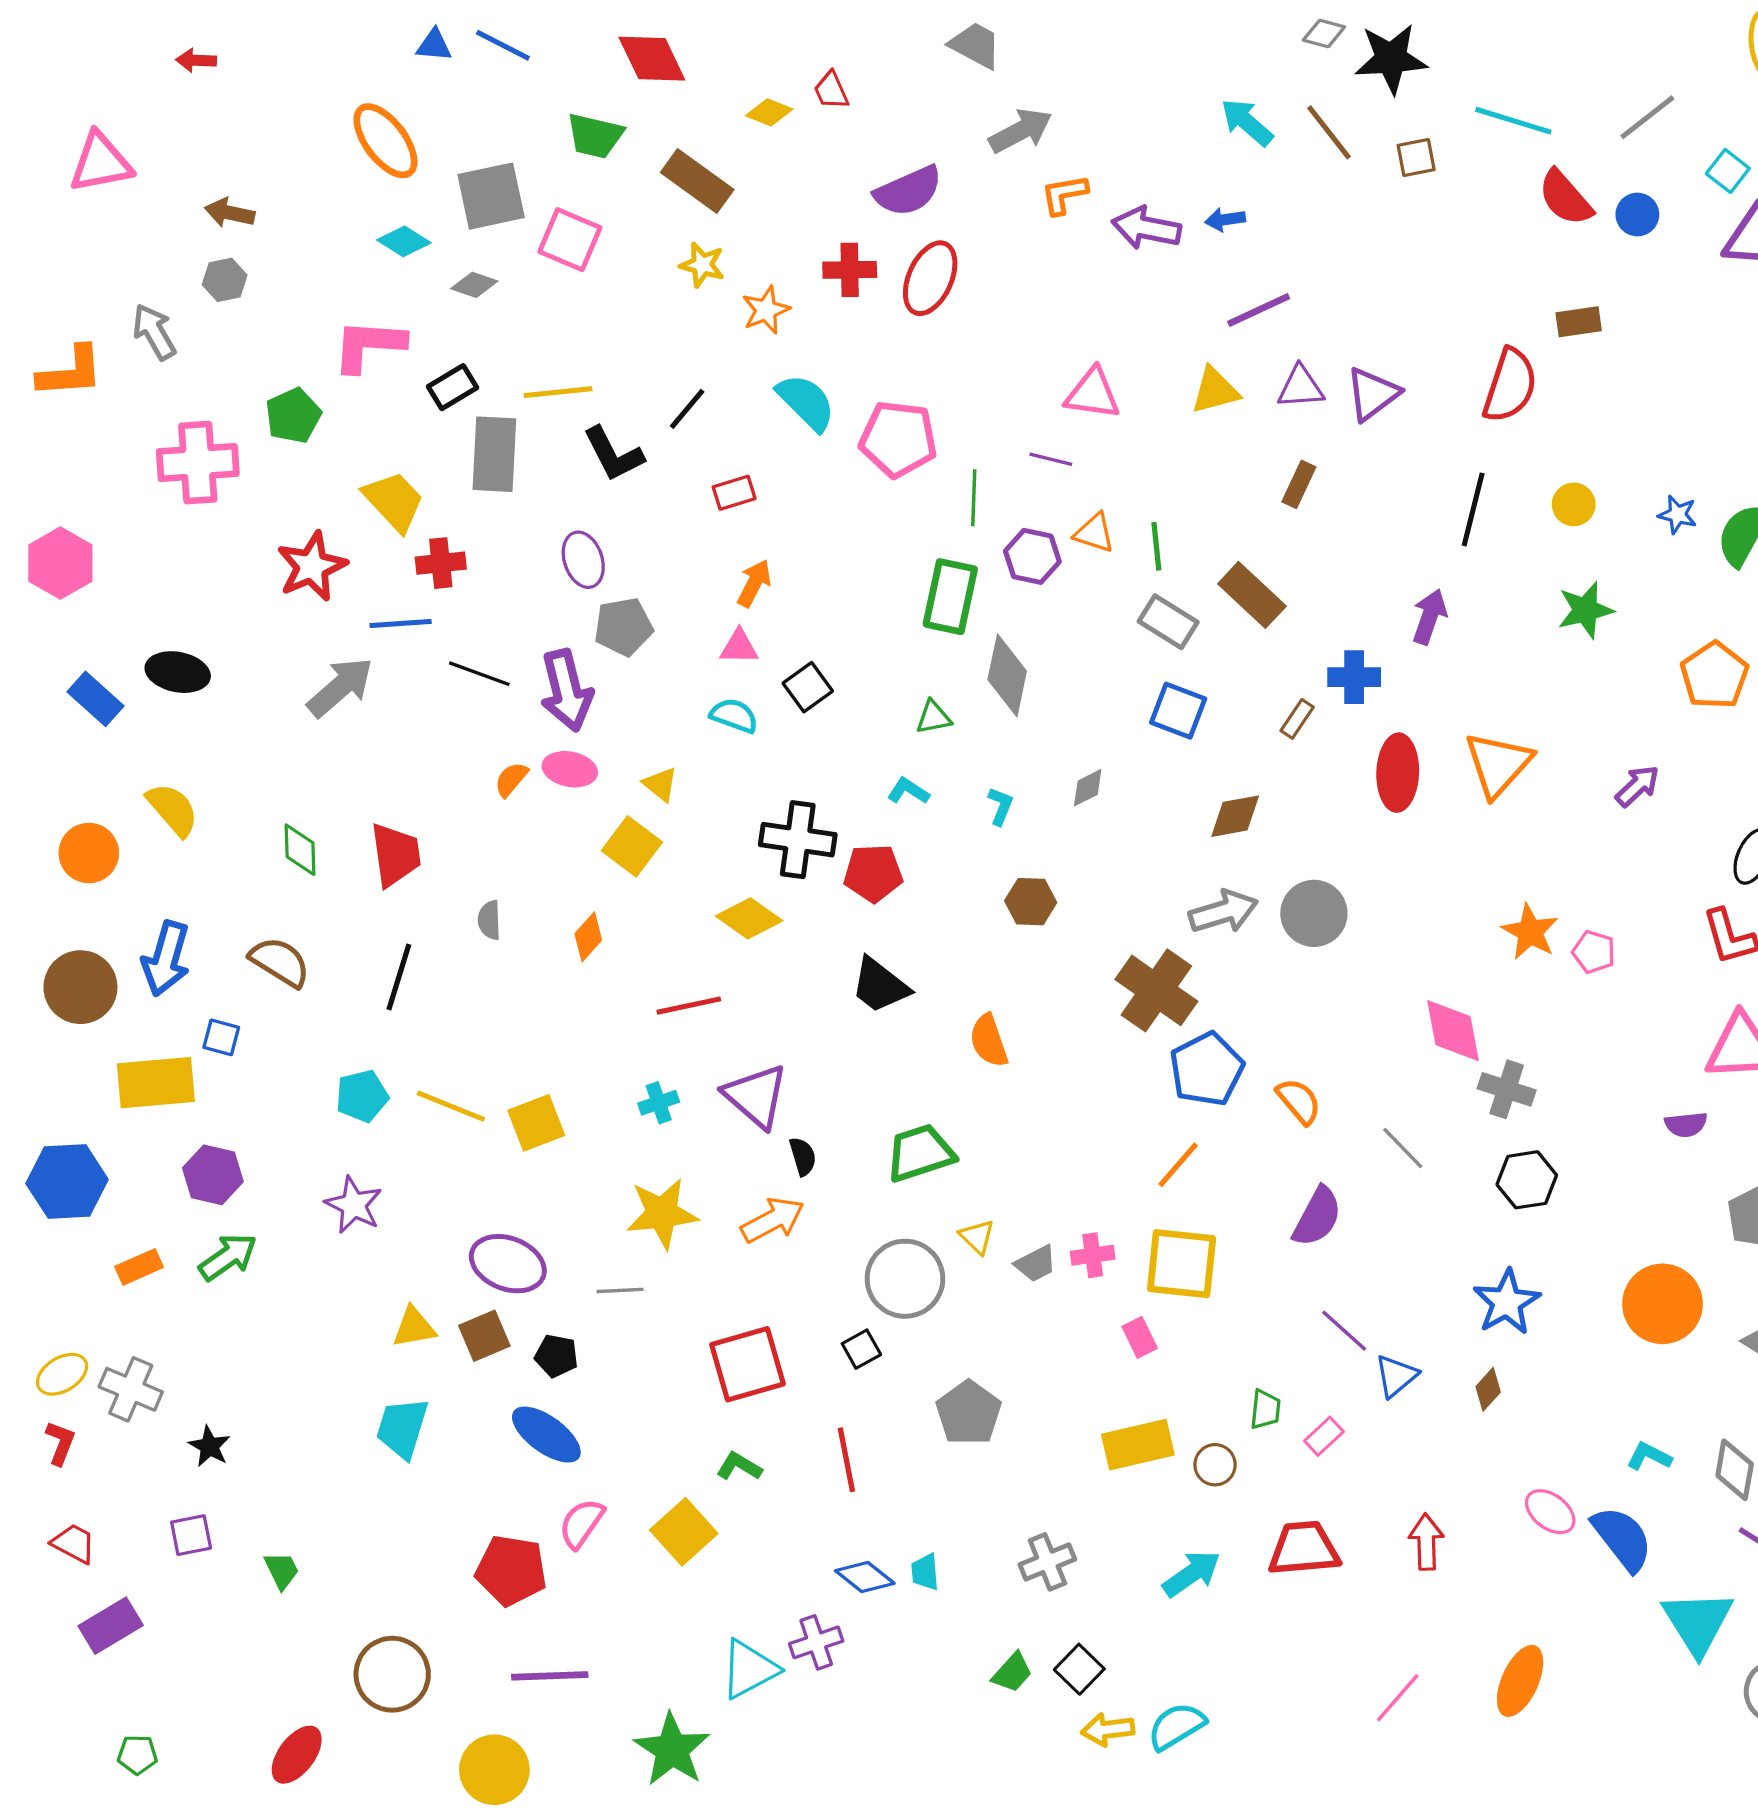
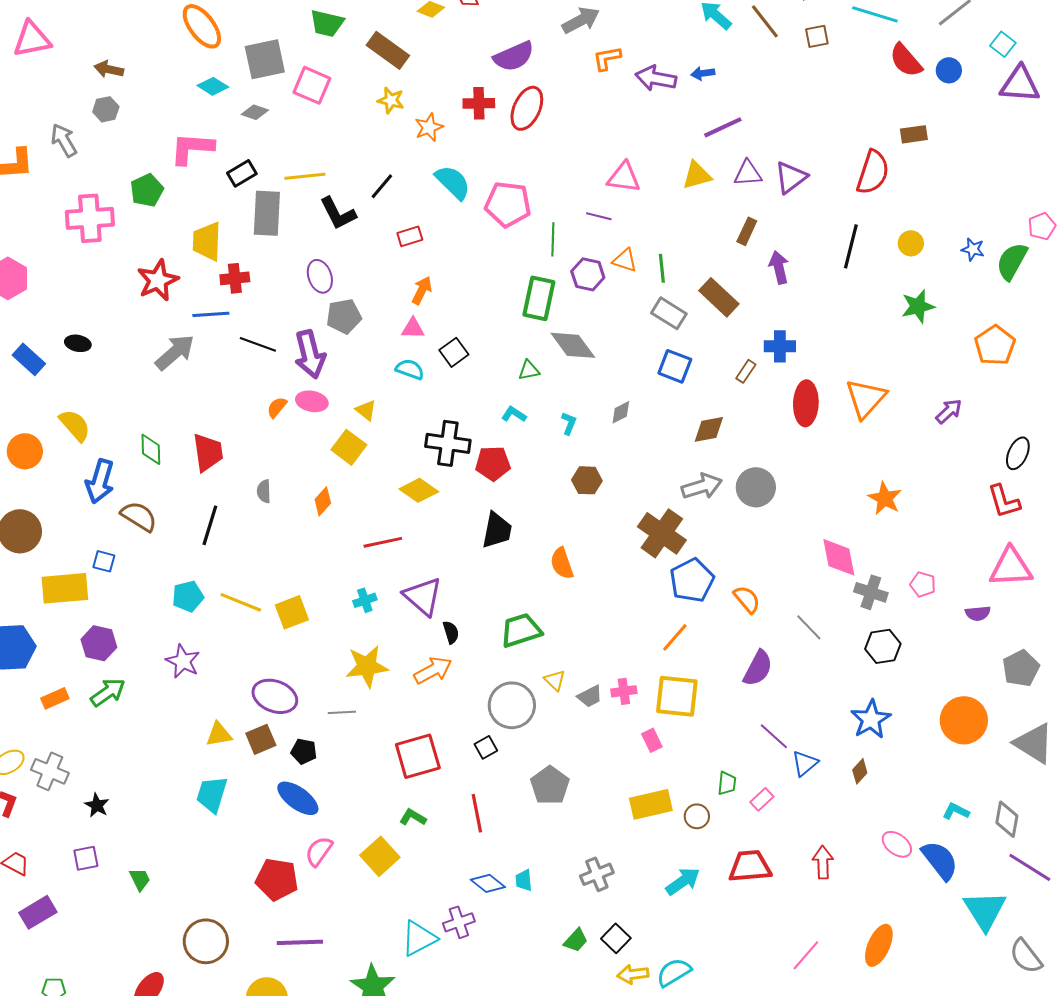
yellow trapezoid: (394, 501) -> (207, 241), turned -135
purple arrow: (1430, 617) -> (779, 267), moved, turned -32
black ellipse: (178, 672) -> (78, 343), size x0.7
gray diamond: (1007, 675) -> (573, 345), turned -48
pink pentagon: (1594, 952) -> (923, 584), moved
blue arrow: (166, 959) -> (100, 481), moved
black trapezoid: (880, 985) -> (497, 530), turned -117

